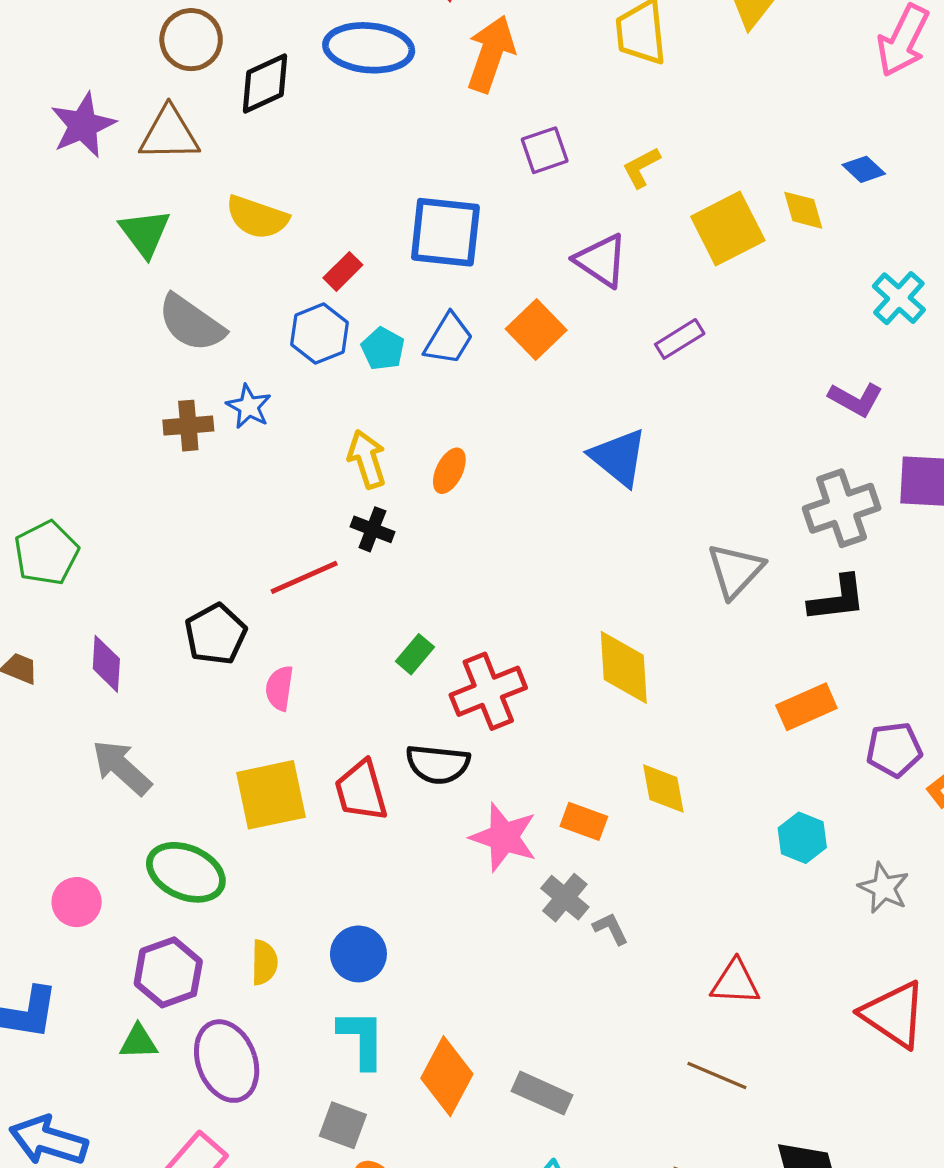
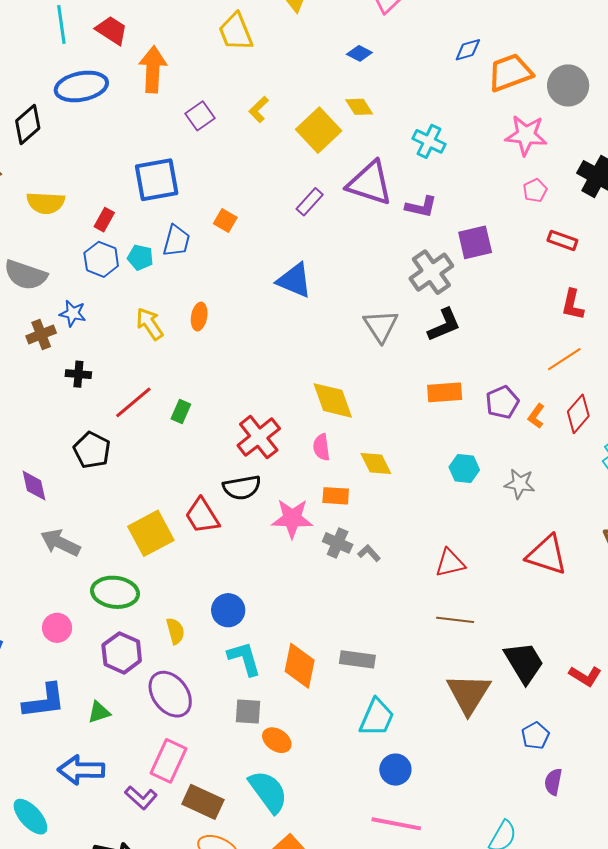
blue diamond: (864, 169) -> (359, 53), moved
purple triangle: (601, 261) -> (370, 183), moved, size x1.4
orange square: (536, 329) -> (225, 221), size x0.7
black cross: (372, 529) -> (78, 374), moved
green rectangle: (415, 654) -> (181, 412), moved
pink semicircle: (280, 688) -> (321, 447), moved
orange rectangle: (806, 707) -> (445, 392), turned 36
green triangle: (139, 1042) -> (99, 712), moved

